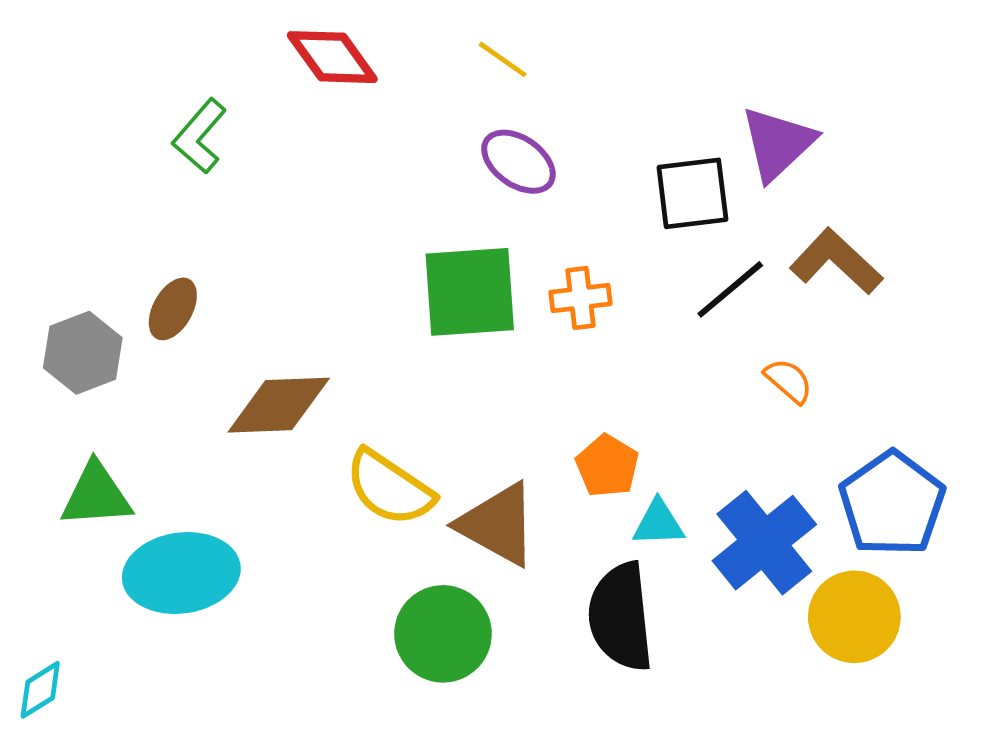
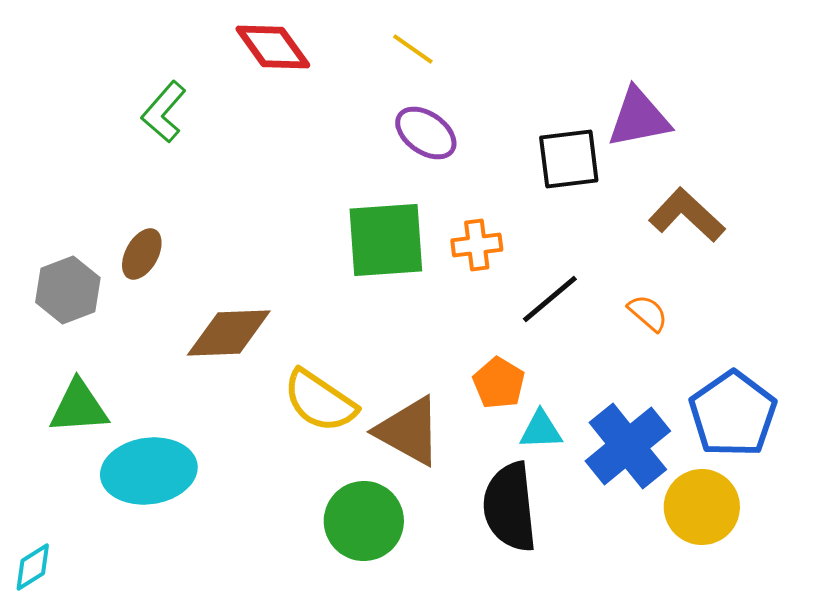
purple triangle: (778, 143) -> (639, 118), turned 32
black line: (730, 289) -> (550, 299), moved

